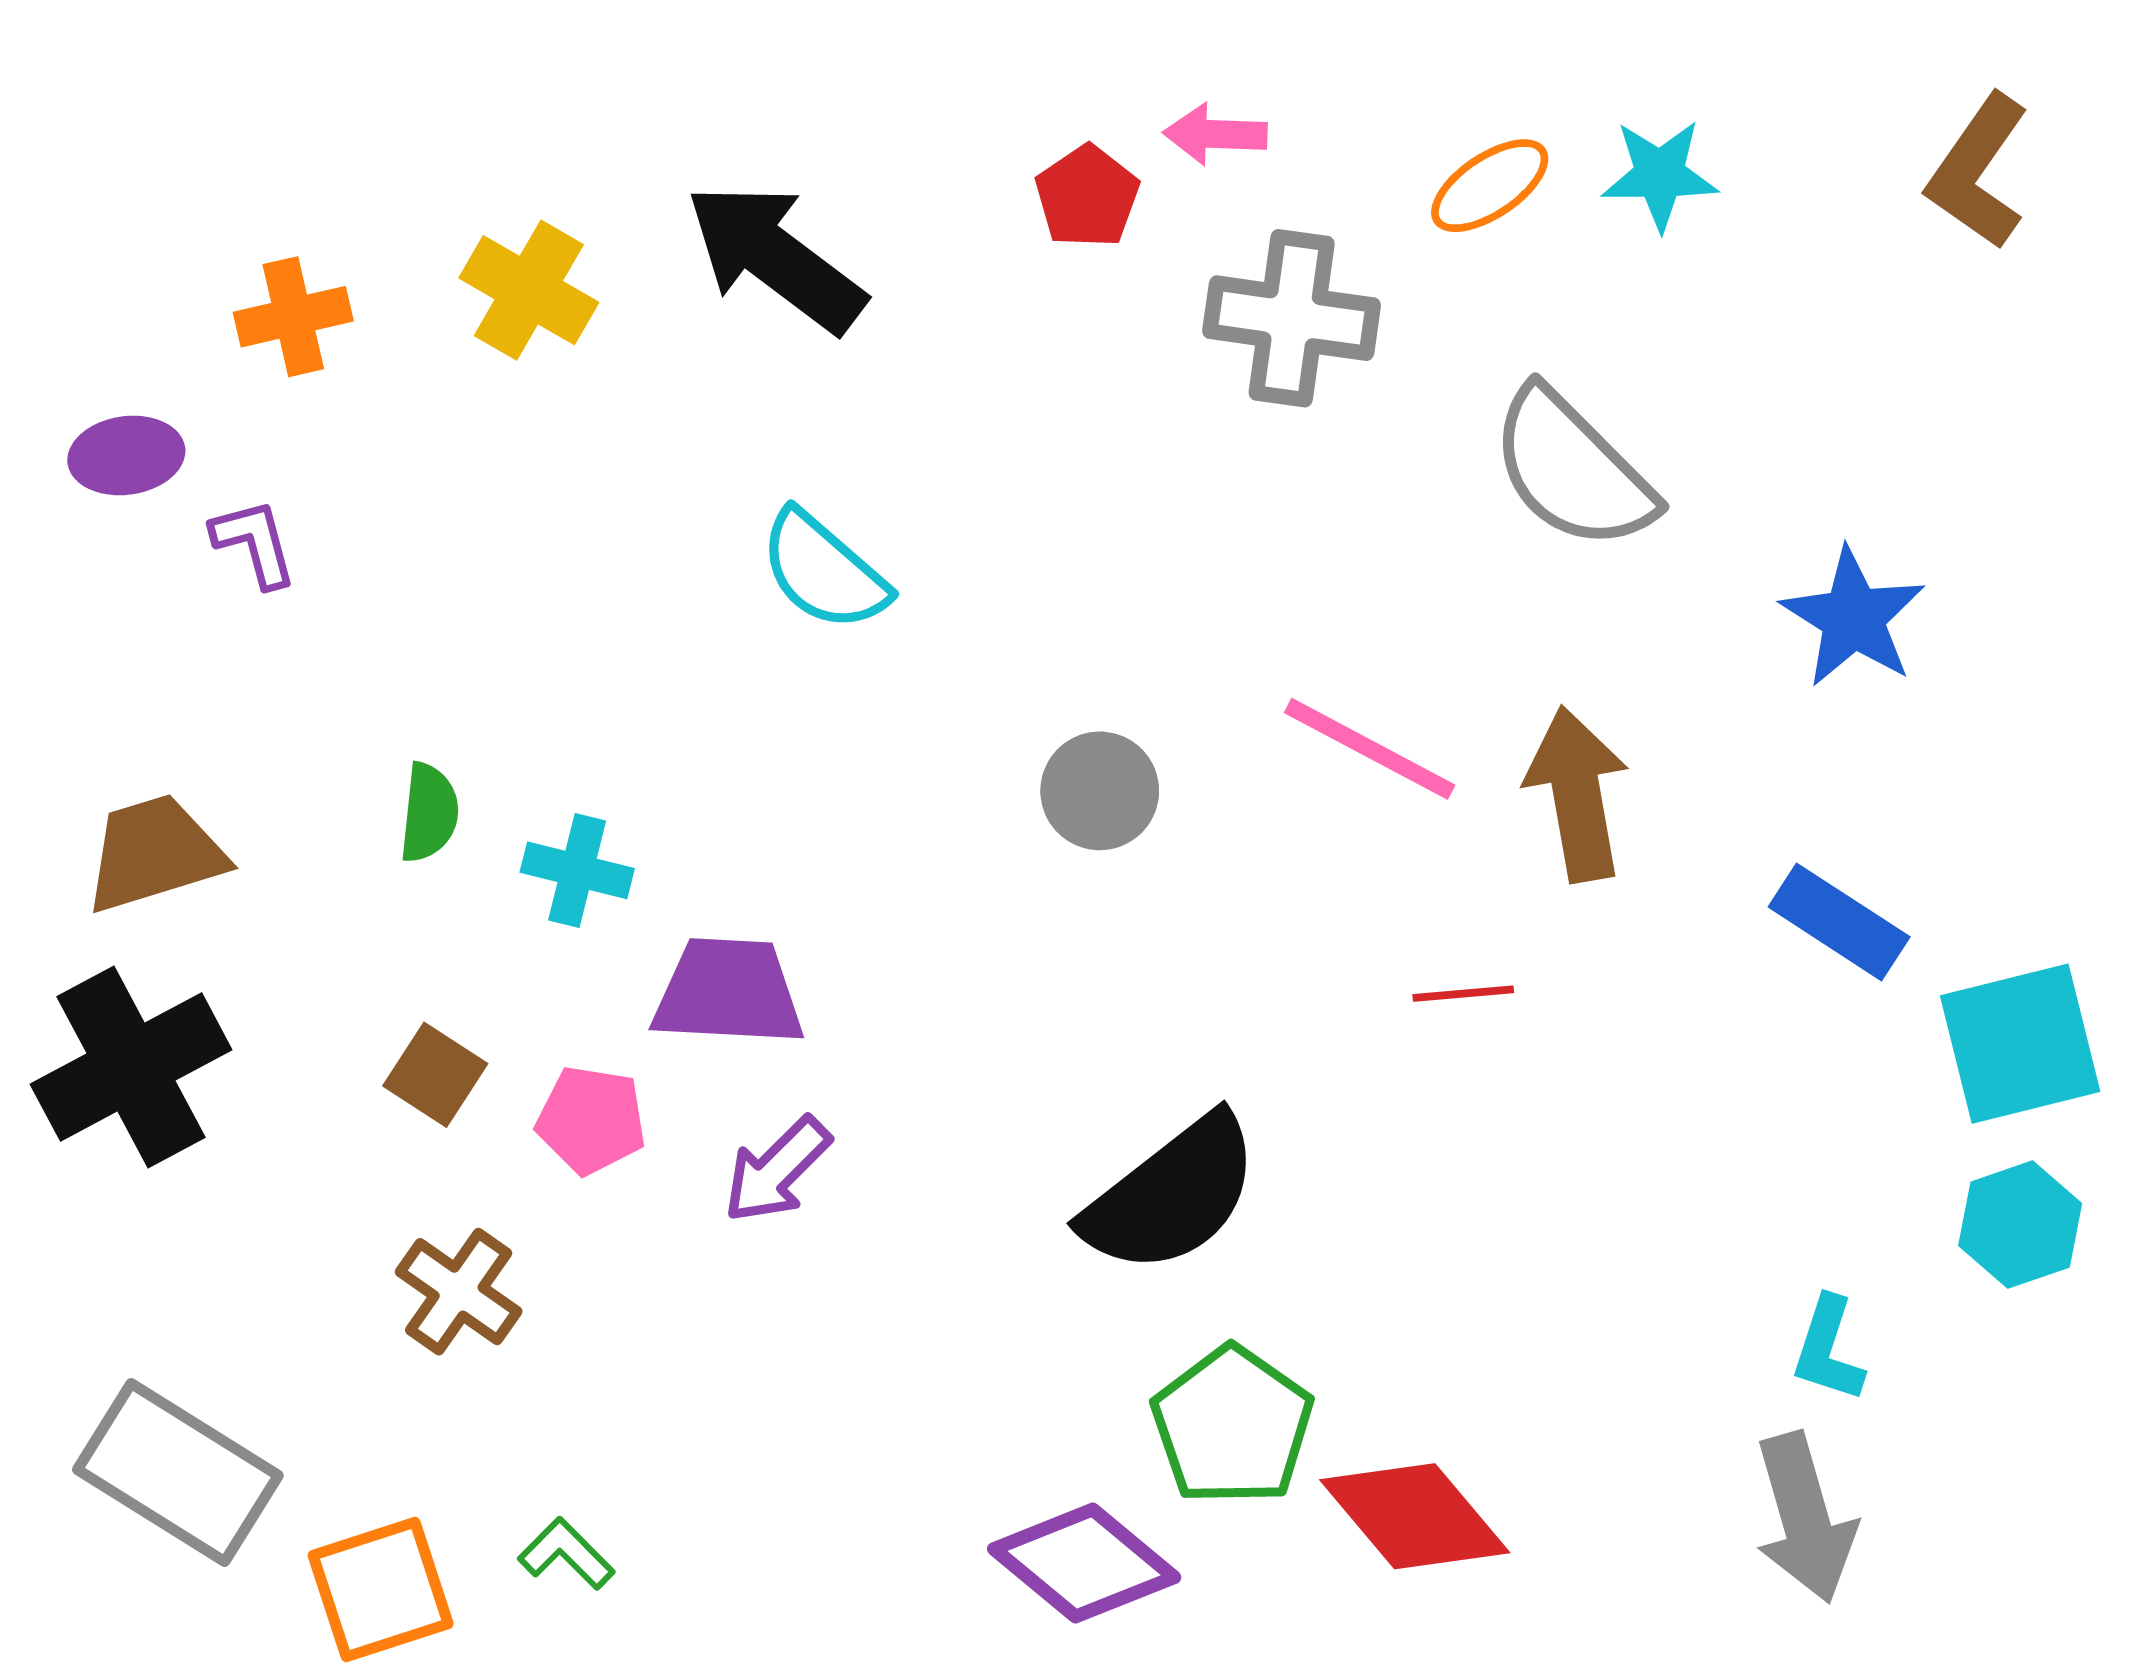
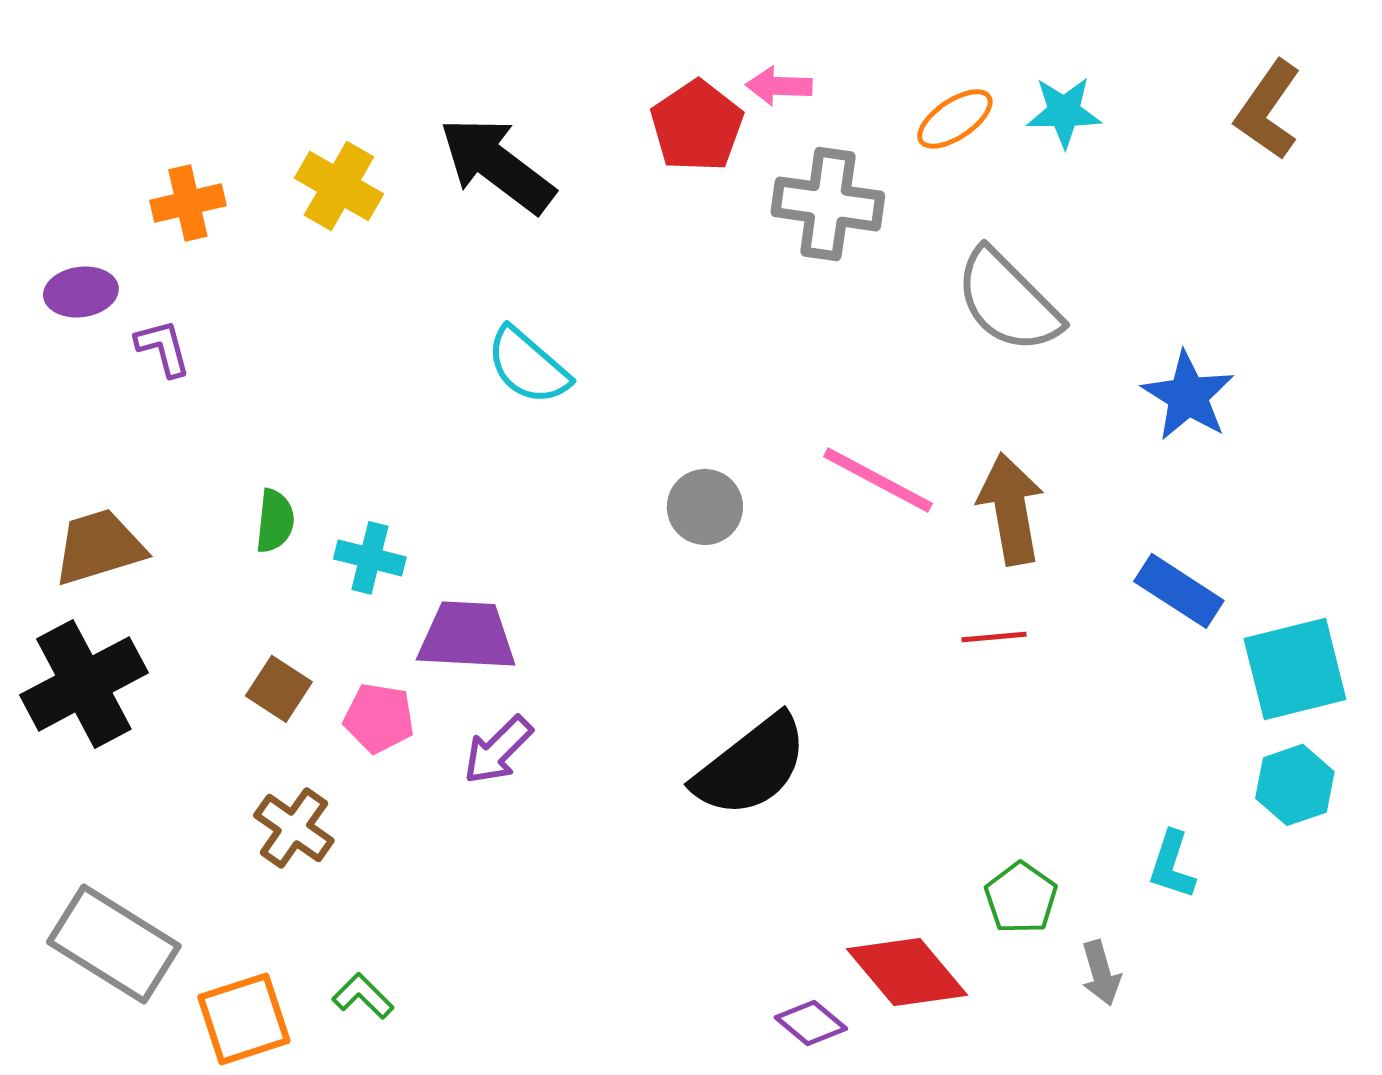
red pentagon: (1087, 197) -> (697, 126), size x1.4
red line: (1463, 994) -> (994, 637), moved
green pentagon: (1232, 1426) -> (1021, 898), moved, size x0.7
gray arrow: (1805, 1518) -> (1101, 973), moved, size x0.6
purple diamond: (1084, 1563) -> (811, 1023), moved, size x0.6

